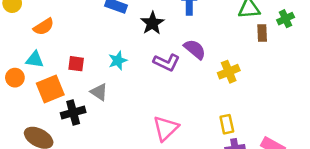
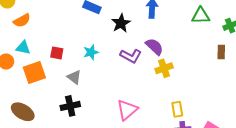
orange semicircle: (44, 27) -> (22, 20), moved
brown rectangle: (262, 33) -> (221, 52), moved
yellow cross: (229, 72) -> (164, 68), moved
black cross: (73, 113) -> (70, 106), moved

